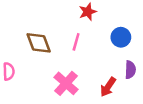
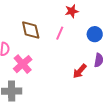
pink cross: (66, 83) -> (23, 64), moved

